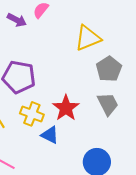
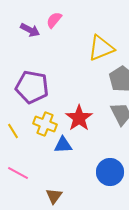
blue triangle: (50, 135) -> (63, 145), turned -30

